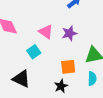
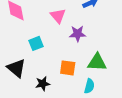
pink triangle: (46, 32) -> (58, 16), moved
black star: (61, 86) -> (43, 84), moved

